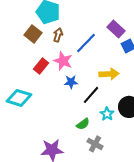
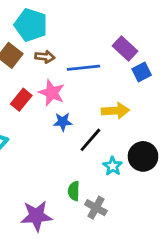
brown arrow: (58, 35) -> (45, 57), turned 80
blue line: (86, 43) -> (84, 68), turned 40
green semicircle: (83, 124) -> (74, 191), moved, turned 128

